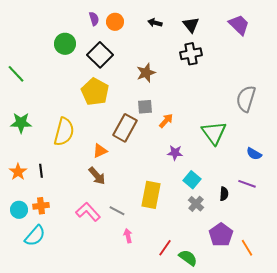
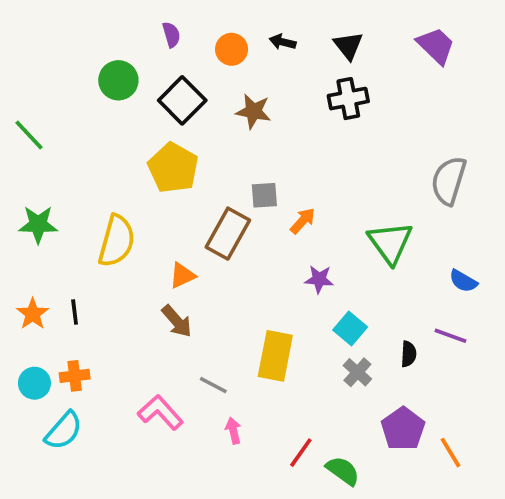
orange circle: (115, 22) -> (232, 49), moved
brown star: (146, 73) -> (253, 111), moved, turned 30
pink L-shape: (88, 212) -> (160, 412), moved

